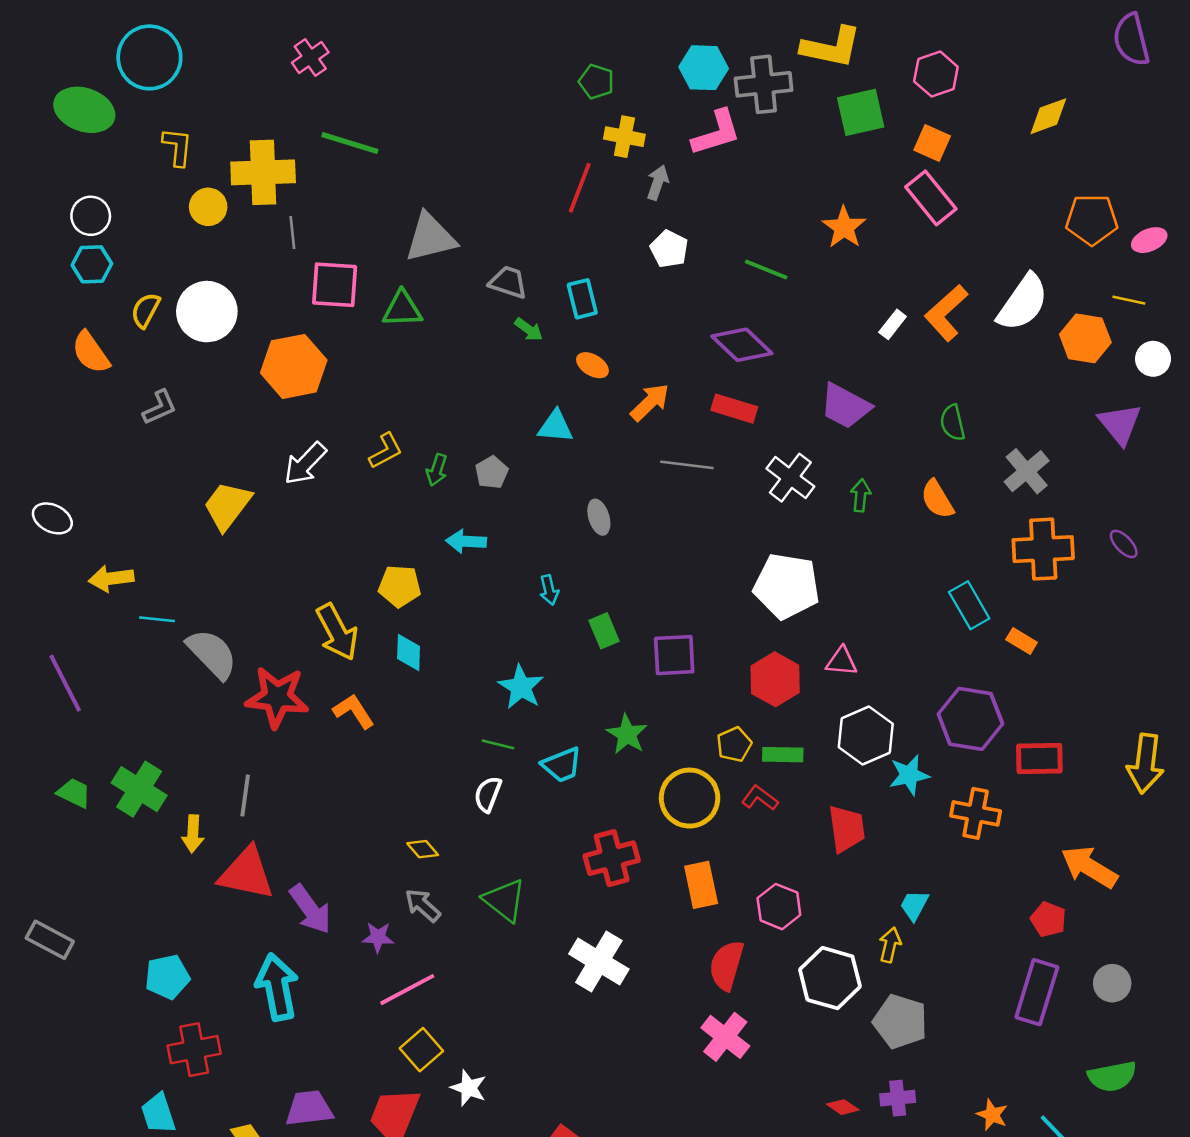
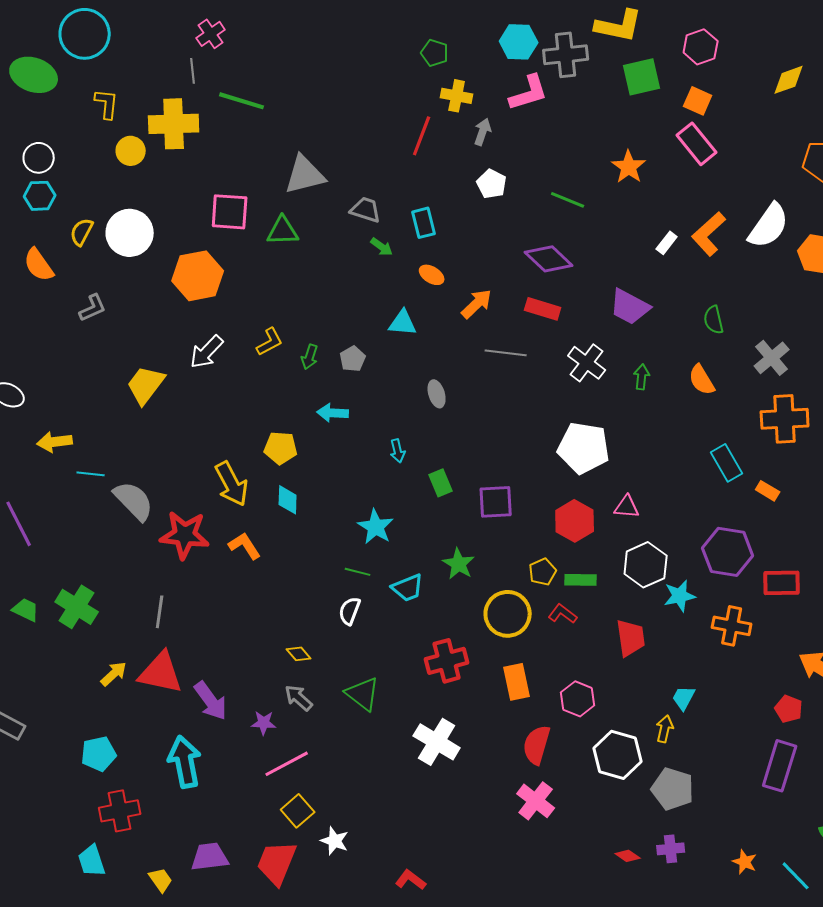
gray line: (292, 232) -> (193, 71), moved
yellow arrow: (193, 834) -> (114, 674), moved, turned -136

